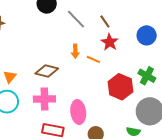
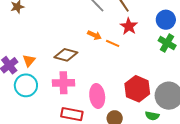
orange arrow: (75, 51) -> (94, 35), turned -64
green cross: (147, 76) -> (167, 43), moved
red hexagon: (120, 87) -> (137, 89), moved

